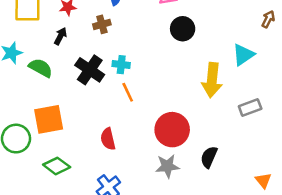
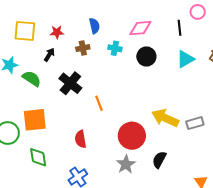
cyan triangle: (243, 55) -> (185, 59), moved
cyan cross: (121, 65) -> (115, 48), moved
yellow arrow: (212, 80) -> (165, 118), moved, turned 104
green diamond: (57, 166) -> (38, 157), turned 40
gray star: (167, 166) -> (126, 164), turned -30

